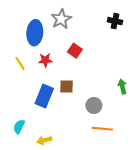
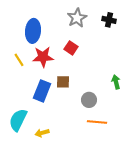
gray star: (61, 19) -> (77, 18), moved
red star: (45, 60) -> (43, 57), size x1.5
cyan semicircle: (19, 127) -> (18, 120), size x1.6

